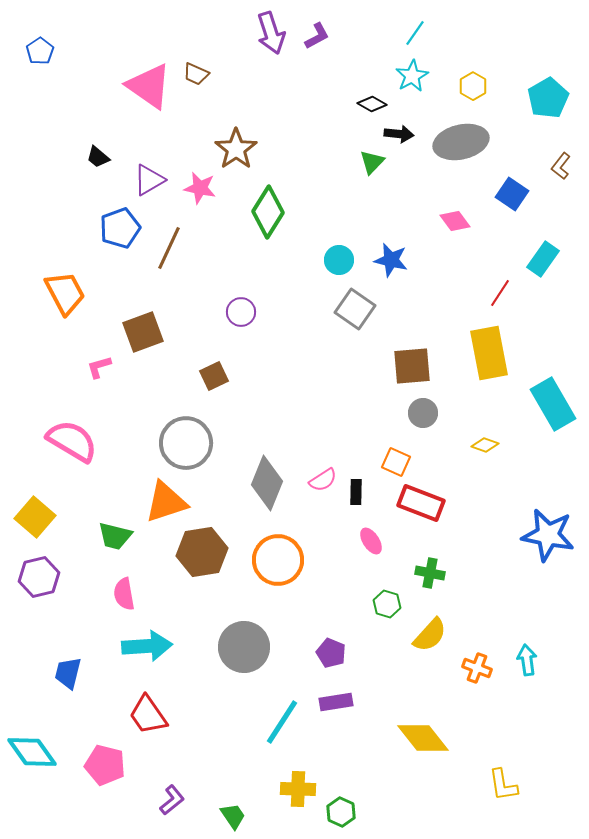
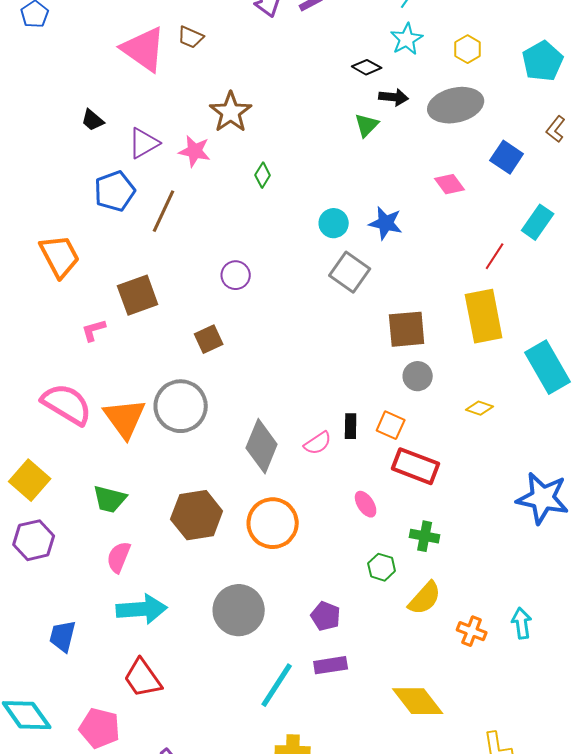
green diamond: (268, 212) -> (263, 175), size x0.5
black rectangle: (356, 492) -> (351, 426), moved
orange triangle: (166, 502) -> (125, 418), moved, turned -48
pink semicircle: (124, 594) -> (119, 557), turned 32

